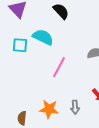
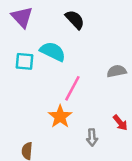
orange star: (49, 109) -> (60, 117), moved, turned 30

